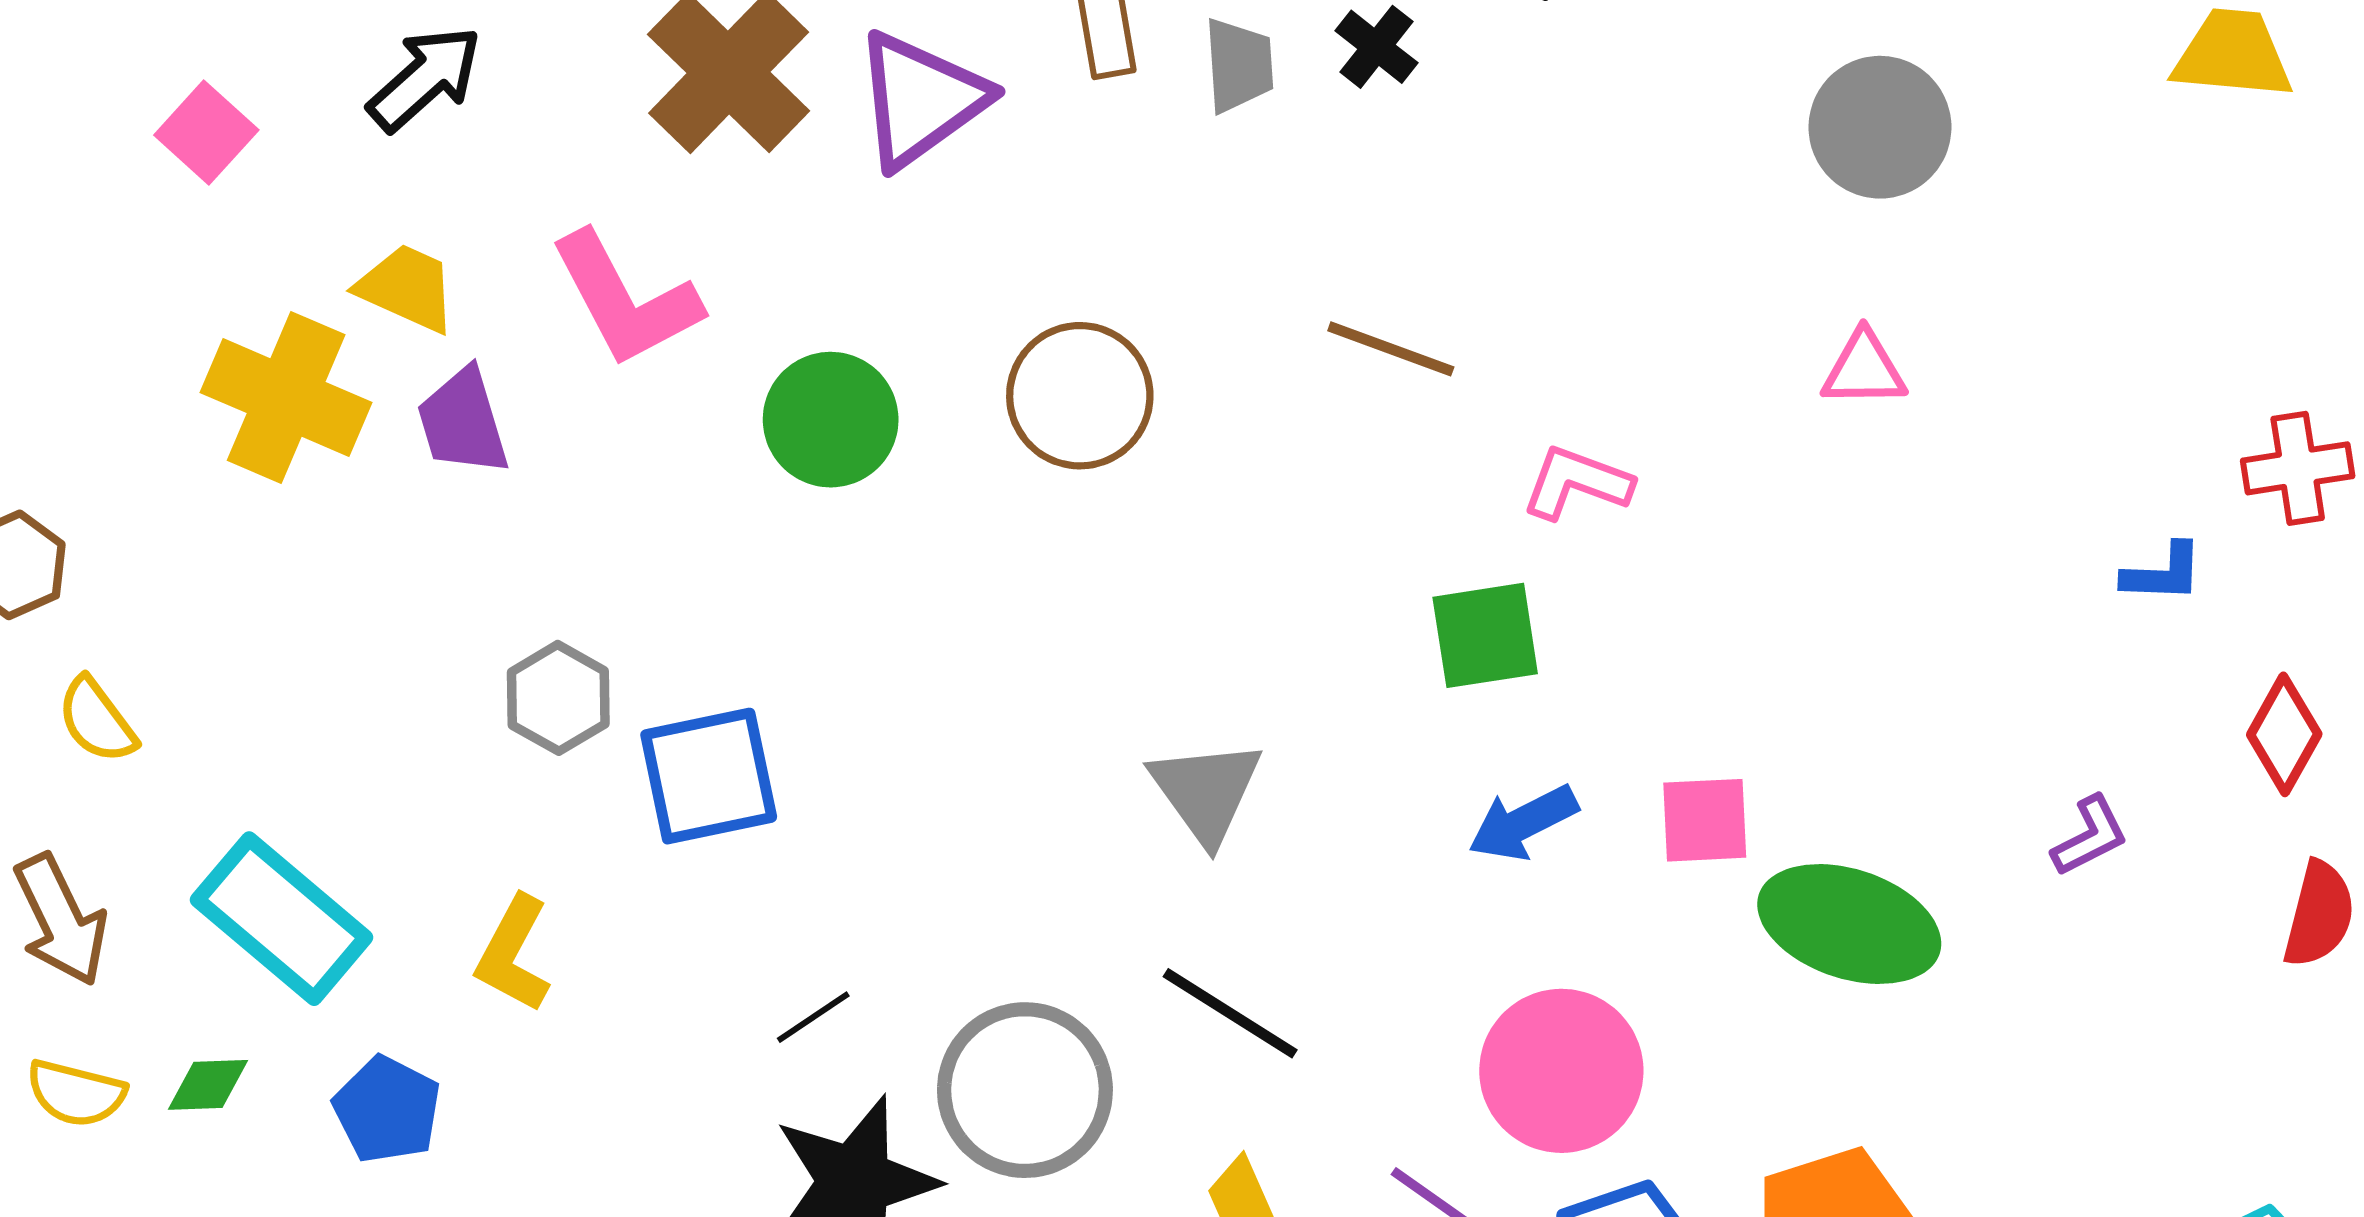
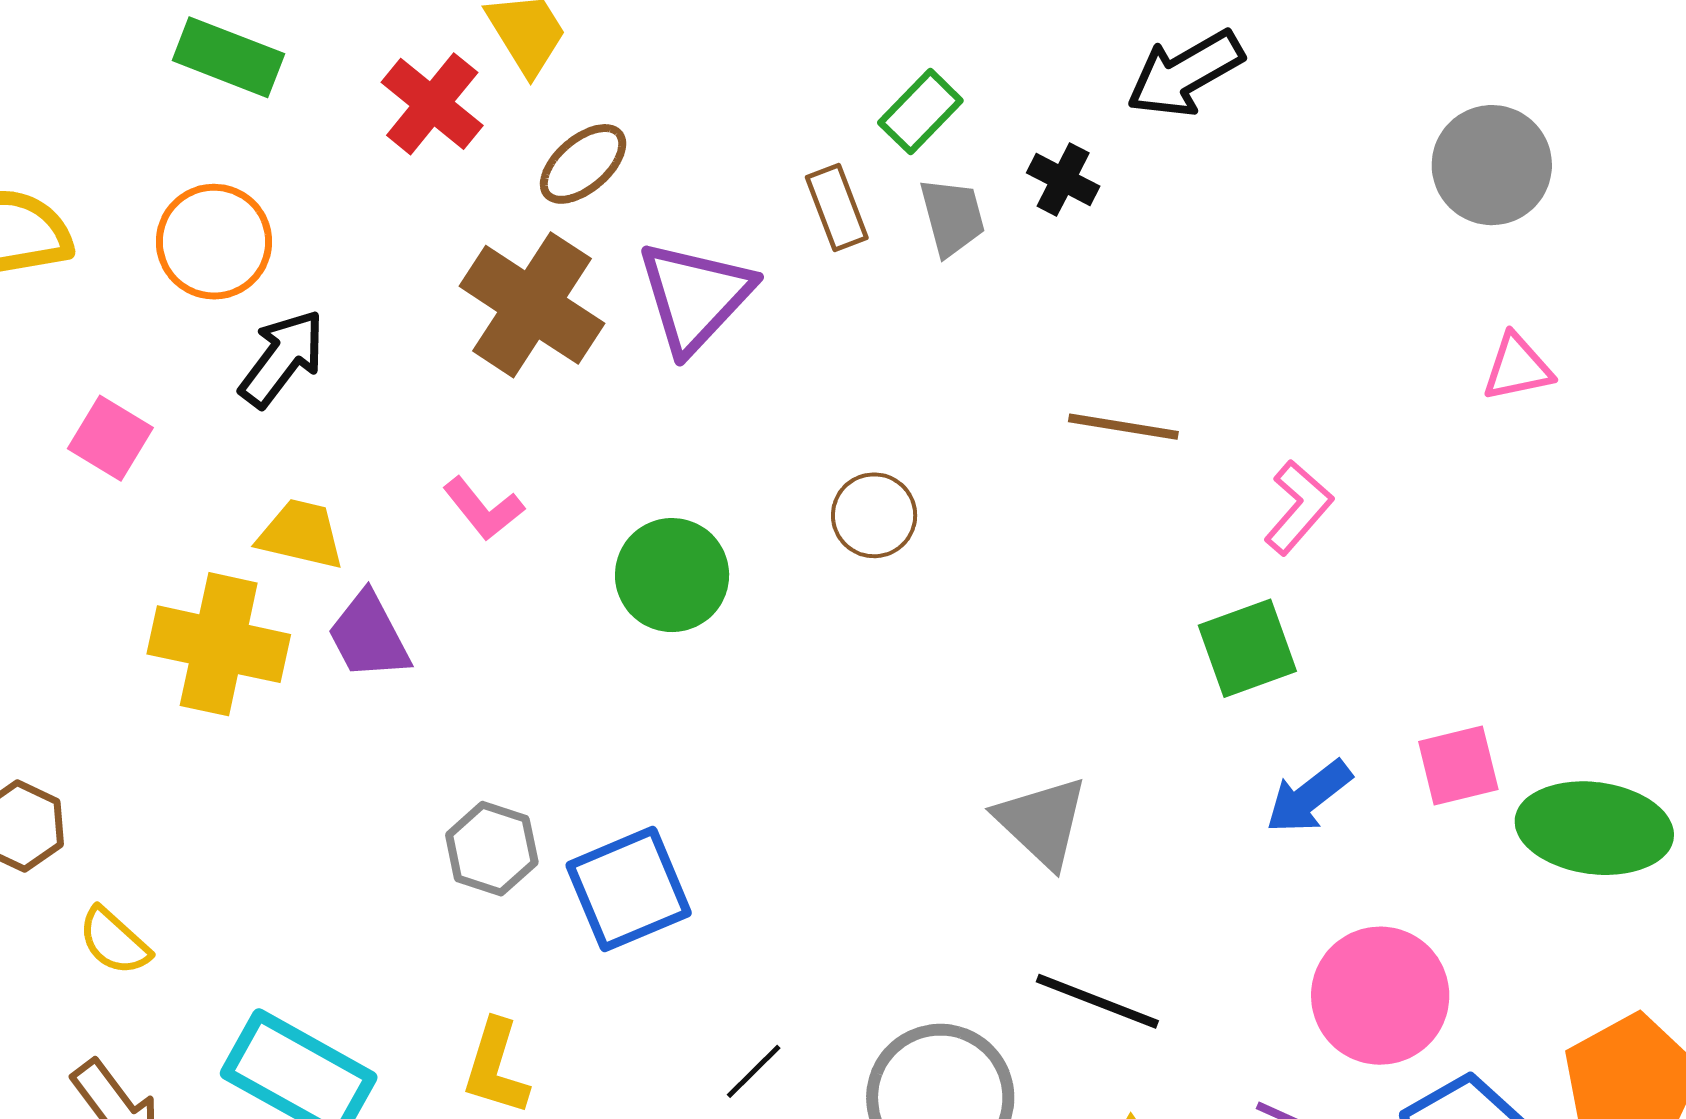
pink L-shape: (626, 299) -> (483, 509), size x0.6
brown circle: (1080, 396) -> (874, 515), size x0.7
pink L-shape: (1577, 483) -> (1298, 507), turned 122

